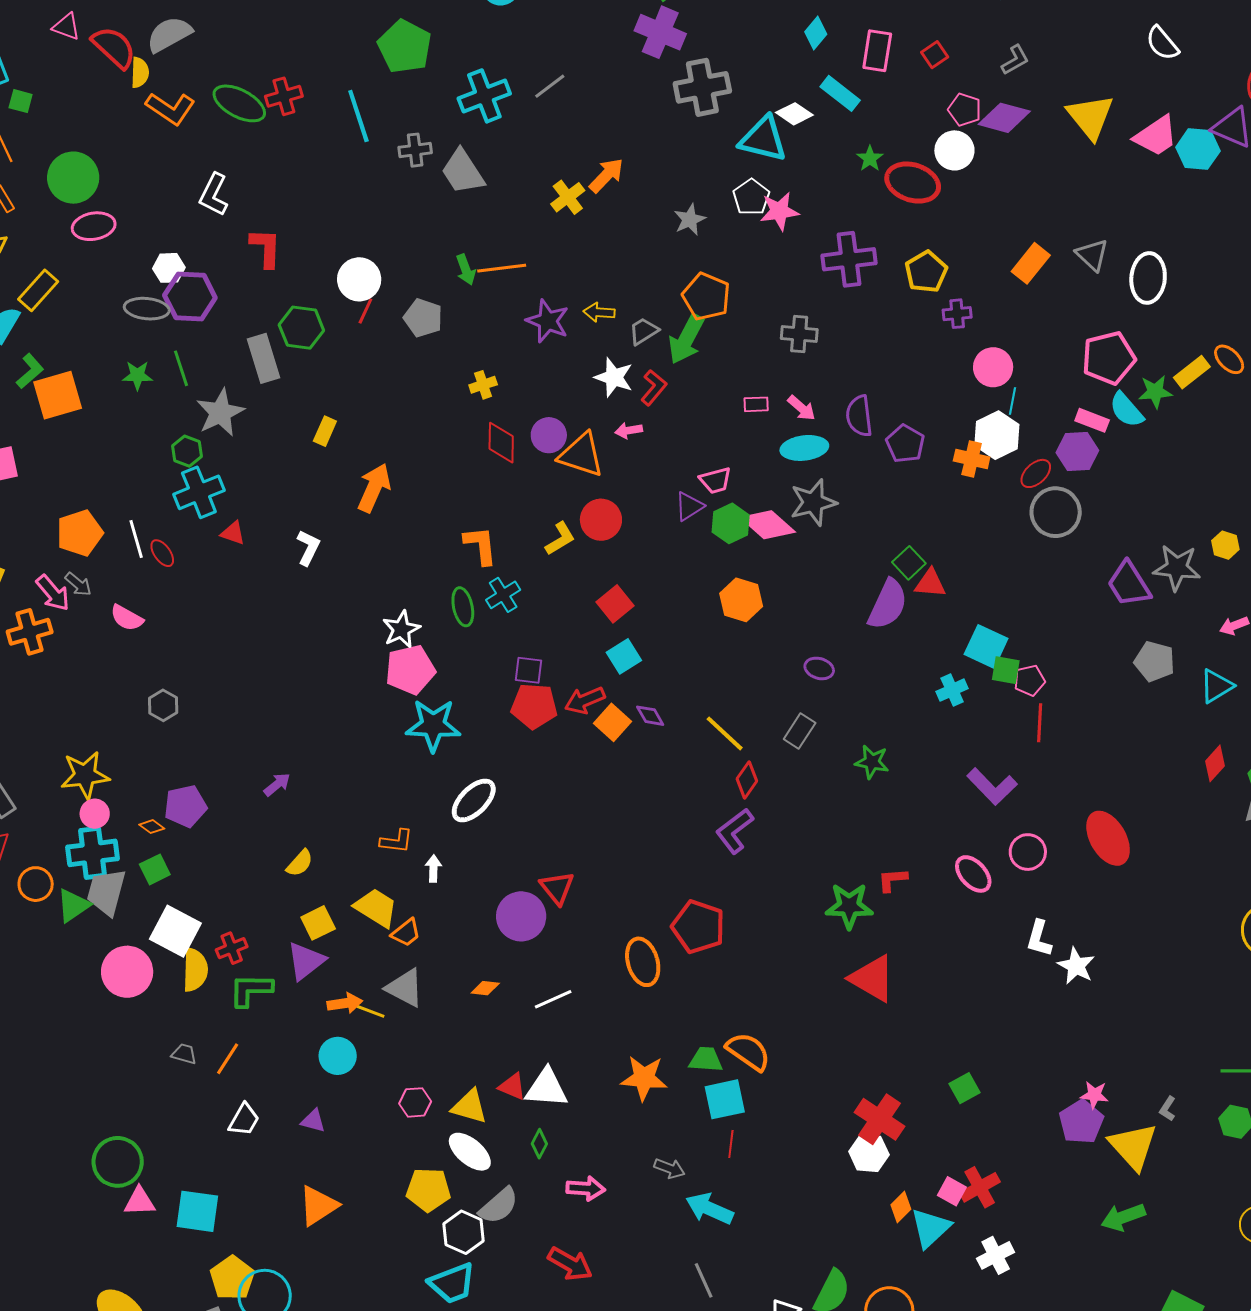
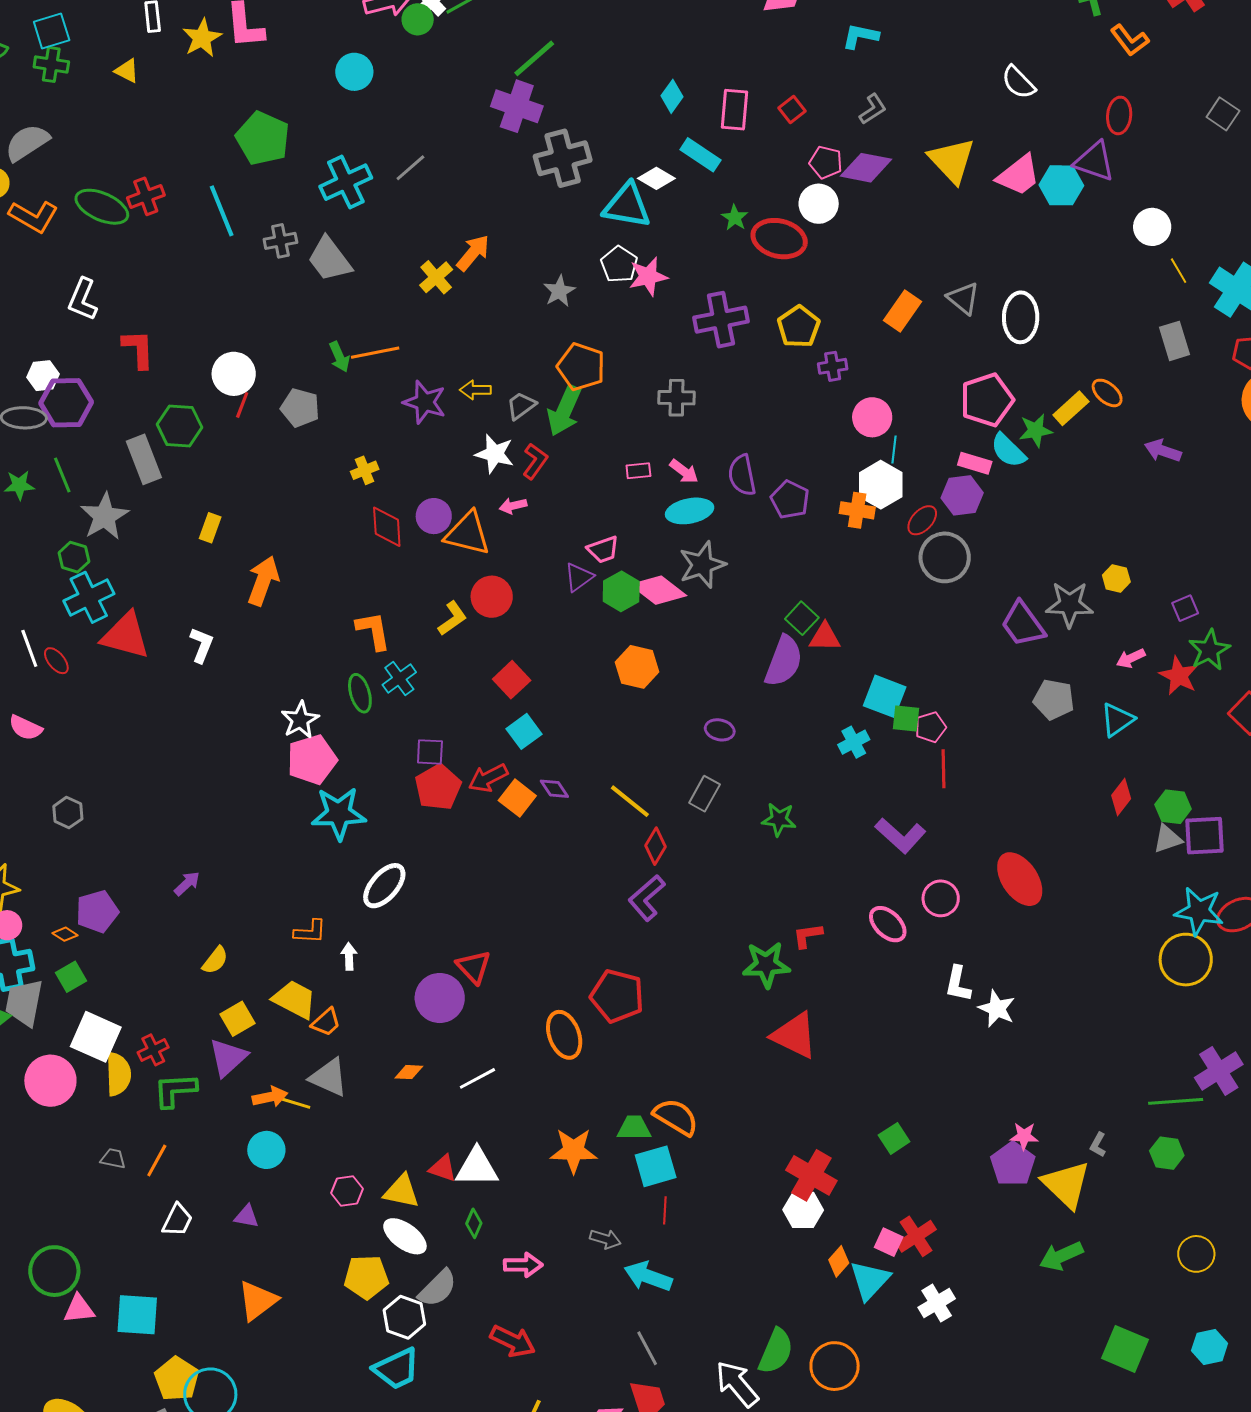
red triangle: (233, 533) -> (126, 636), size x2.0
red pentagon: (534, 706) -> (438, 787), turned -30

